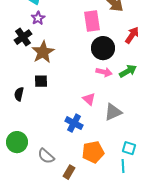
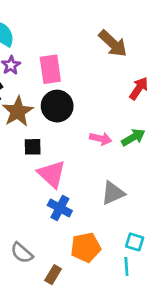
pink rectangle: (92, 21) -> (50, 69), moved
black circle: (103, 48) -> (57, 106), moved
black square: (41, 81) -> (33, 147), moved
pink triangle: (89, 99) -> (52, 174), moved, size x1.6

